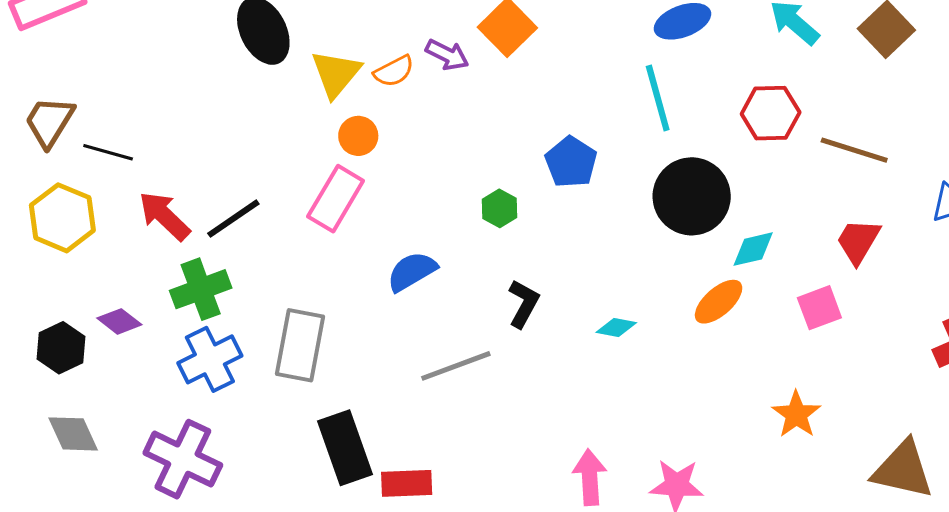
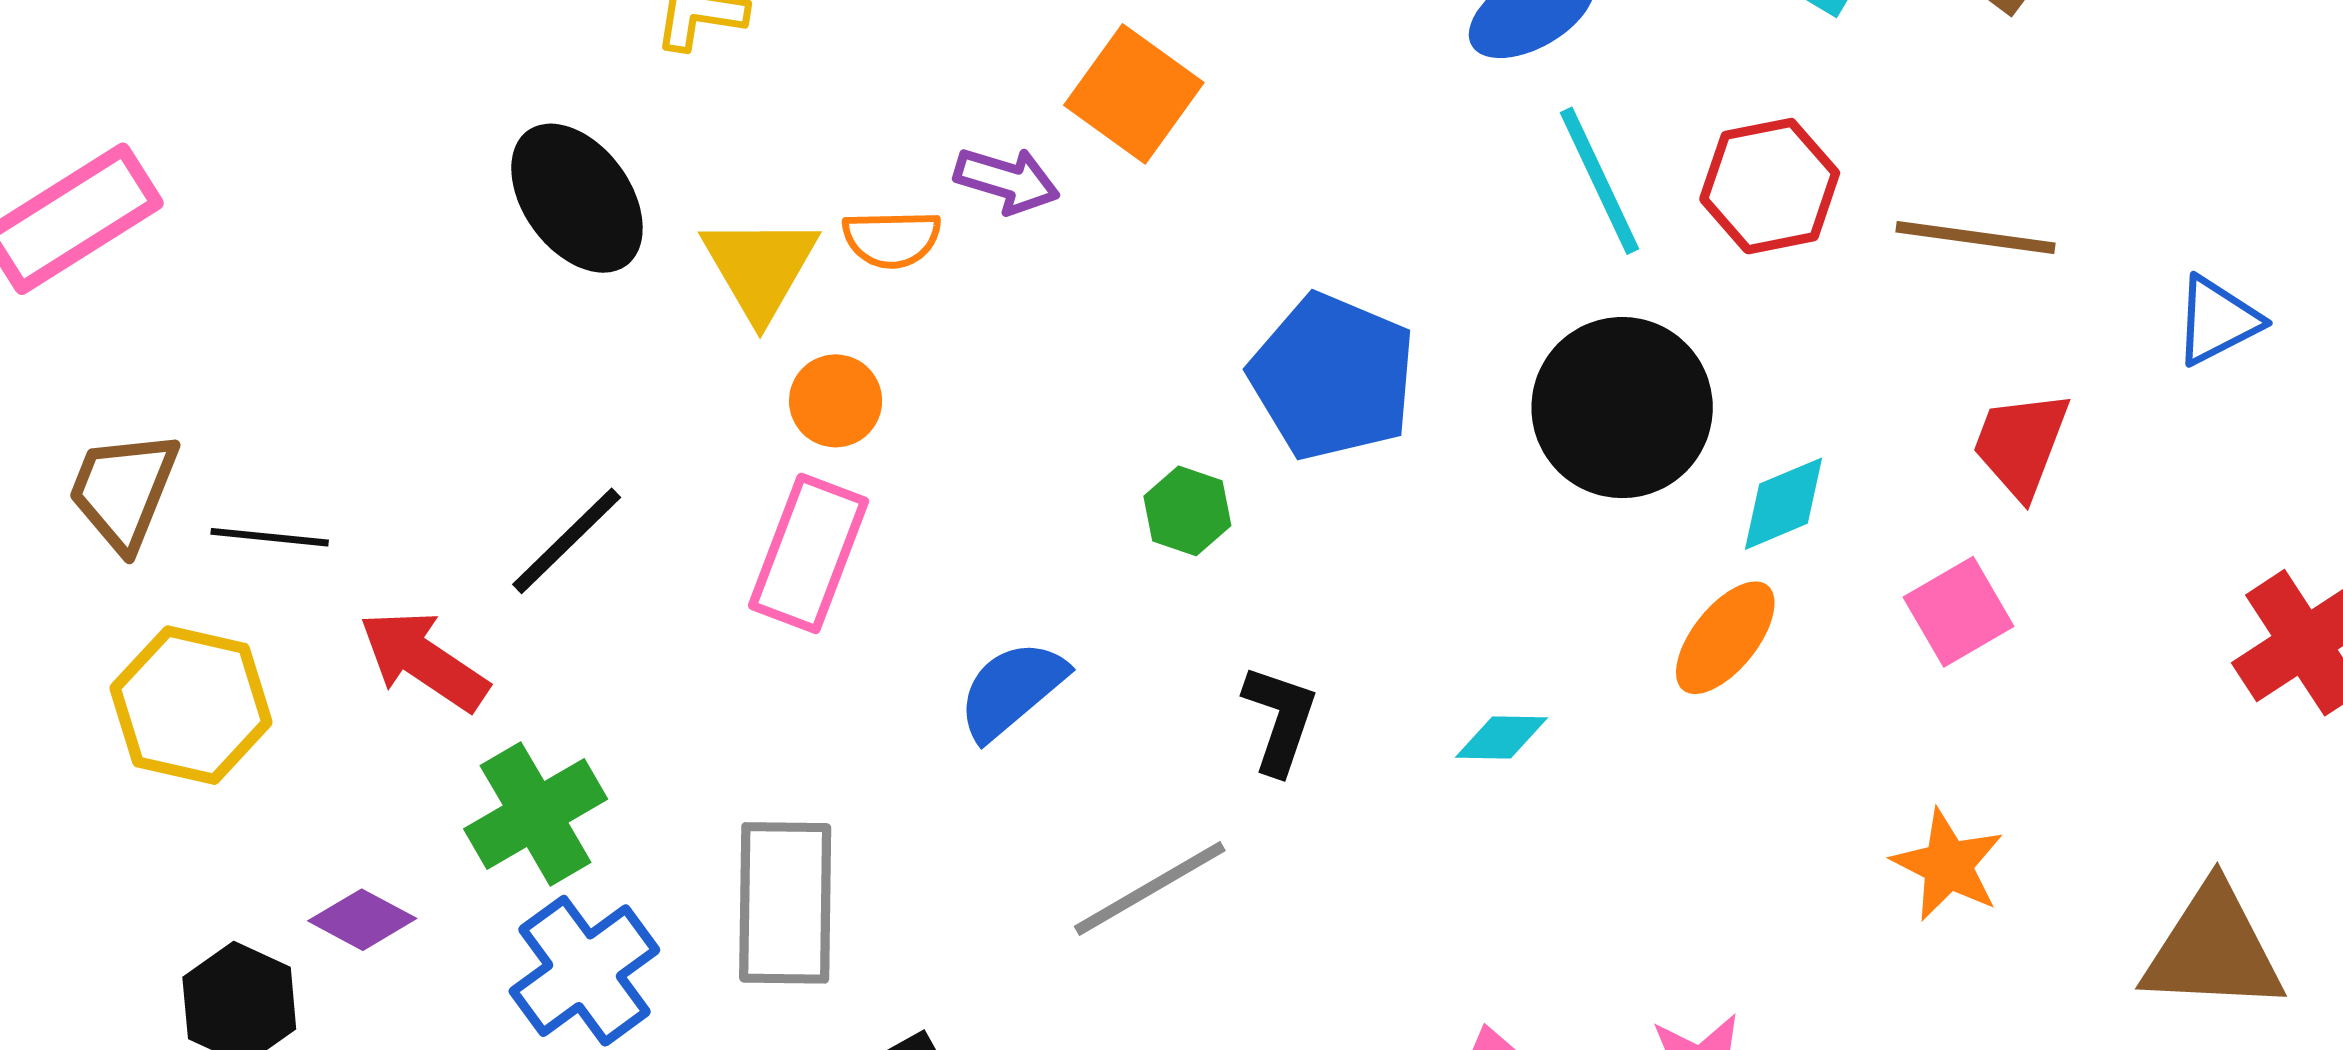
orange semicircle: (394, 71) -> (892, 239), turned 36
cyan line: (658, 98) -> (1599, 181), moved
blue pentagon: (571, 162) -> (1333, 377), size x1.4
black line: (233, 219) -> (567, 541), moved

